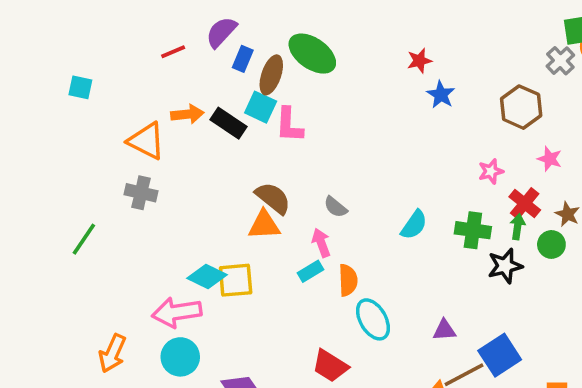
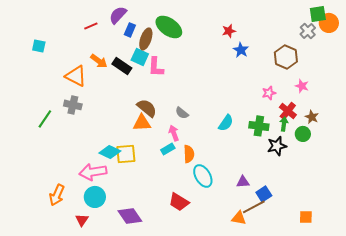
orange arrow: (187, 114) -> (99, 61), turned 42
green line: (84, 239) -> (45, 119), moved
blue square: (500, 355) -> (264, 194), moved, size x0.7

